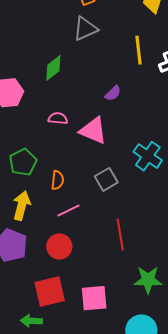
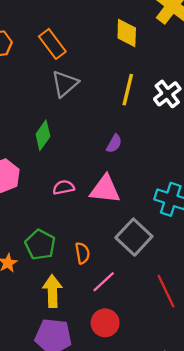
yellow line: (139, 50) -> (128, 90), turned 36
gray square: (106, 179) -> (134, 237), size x1.4

